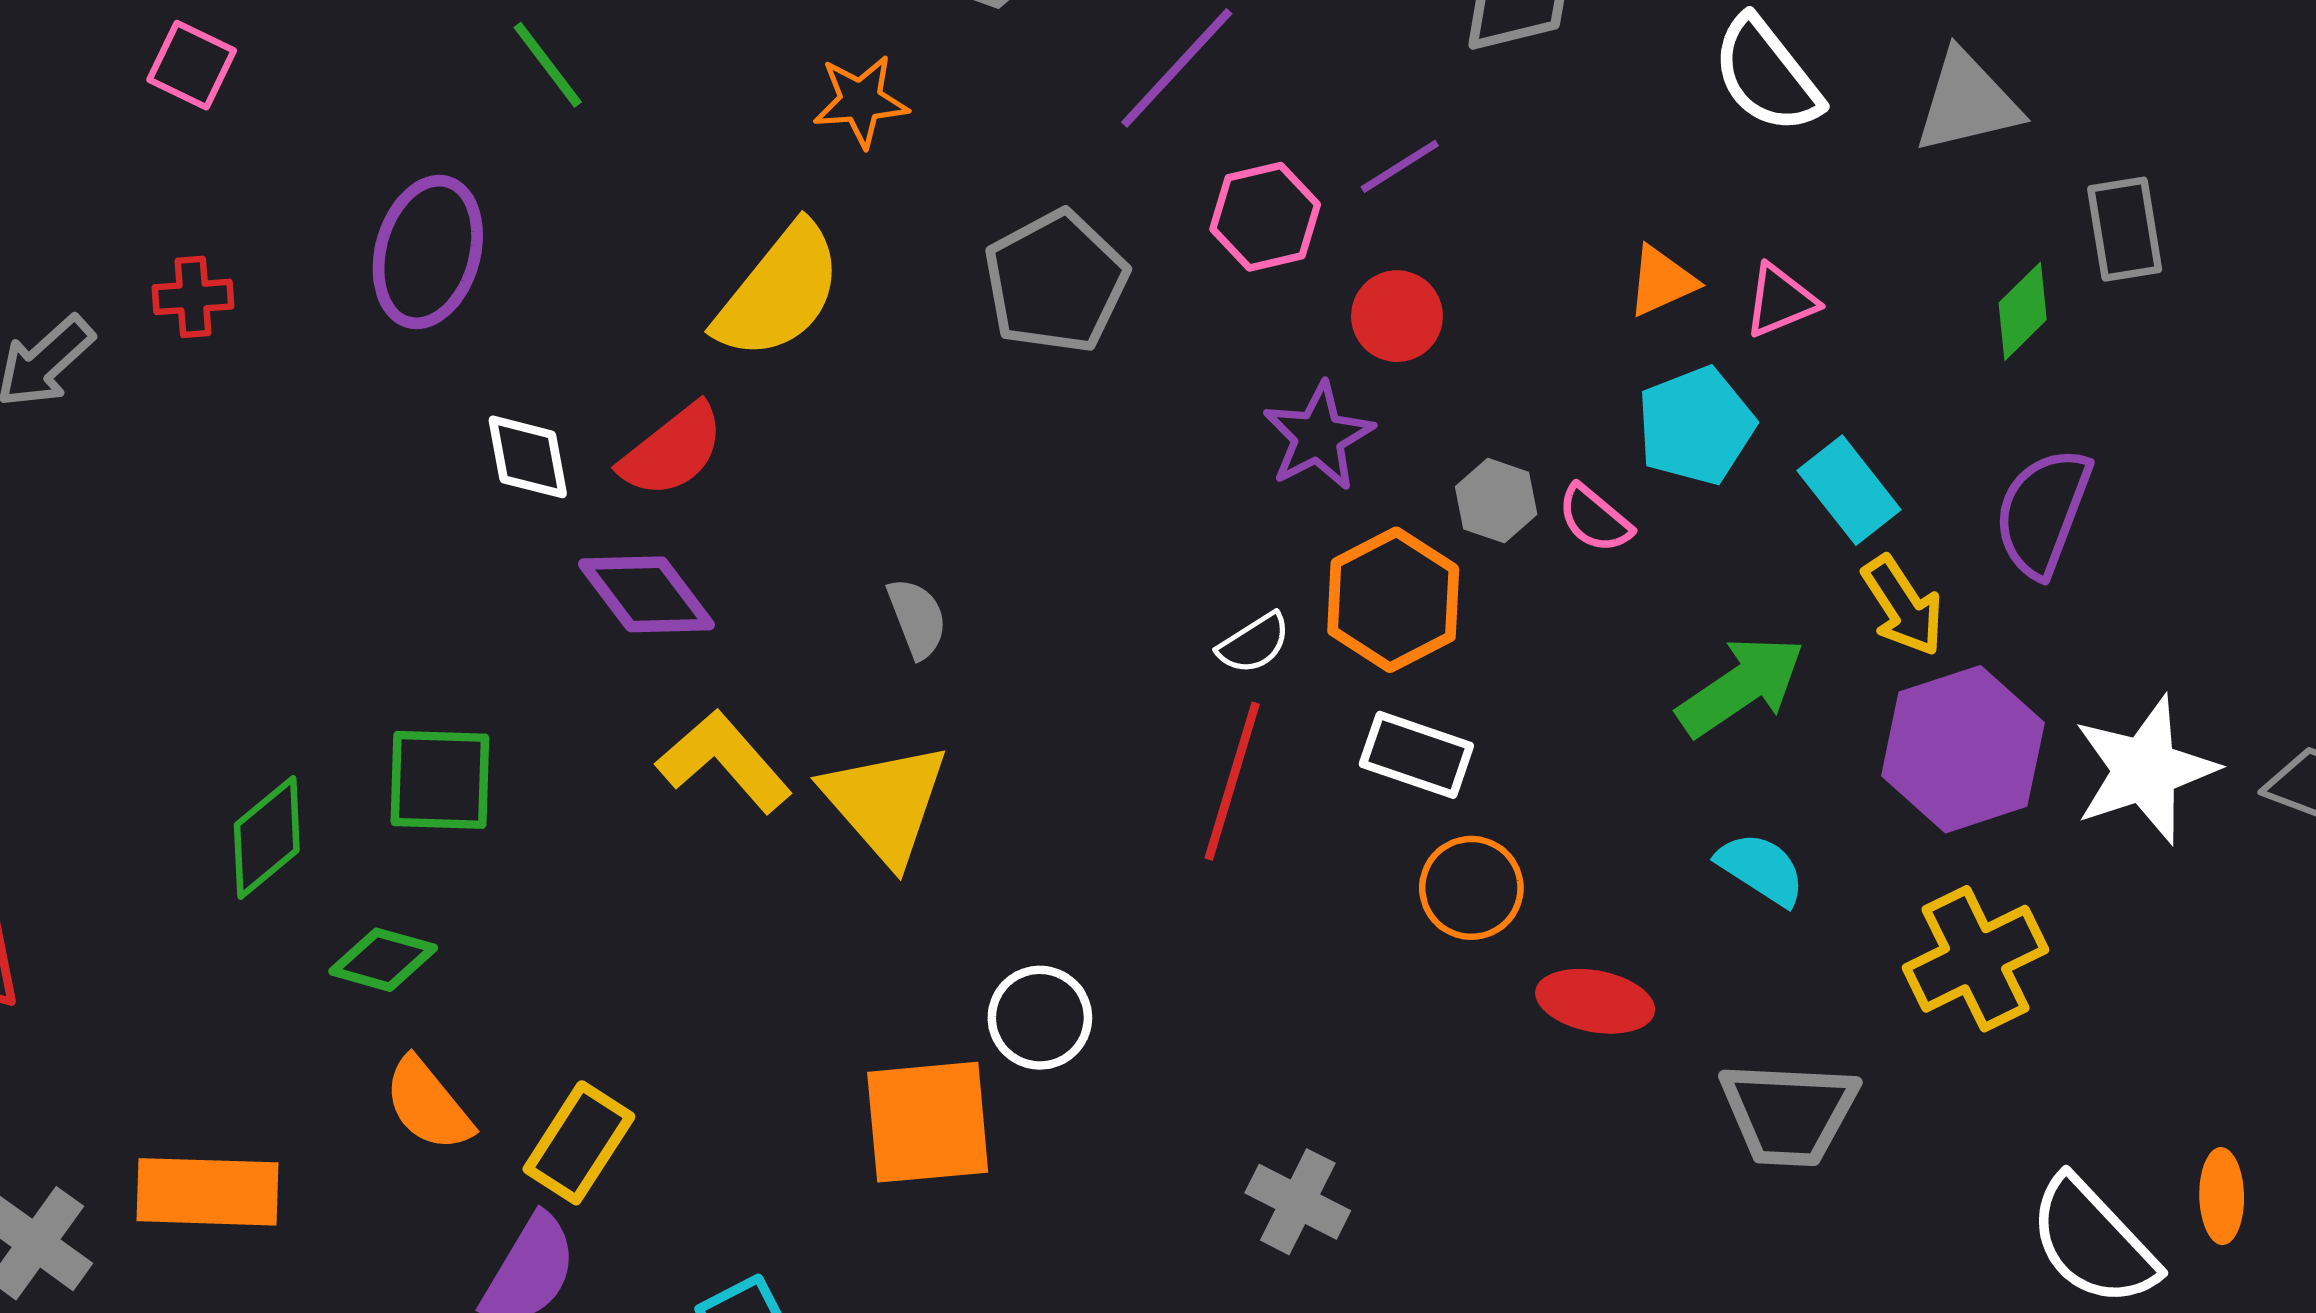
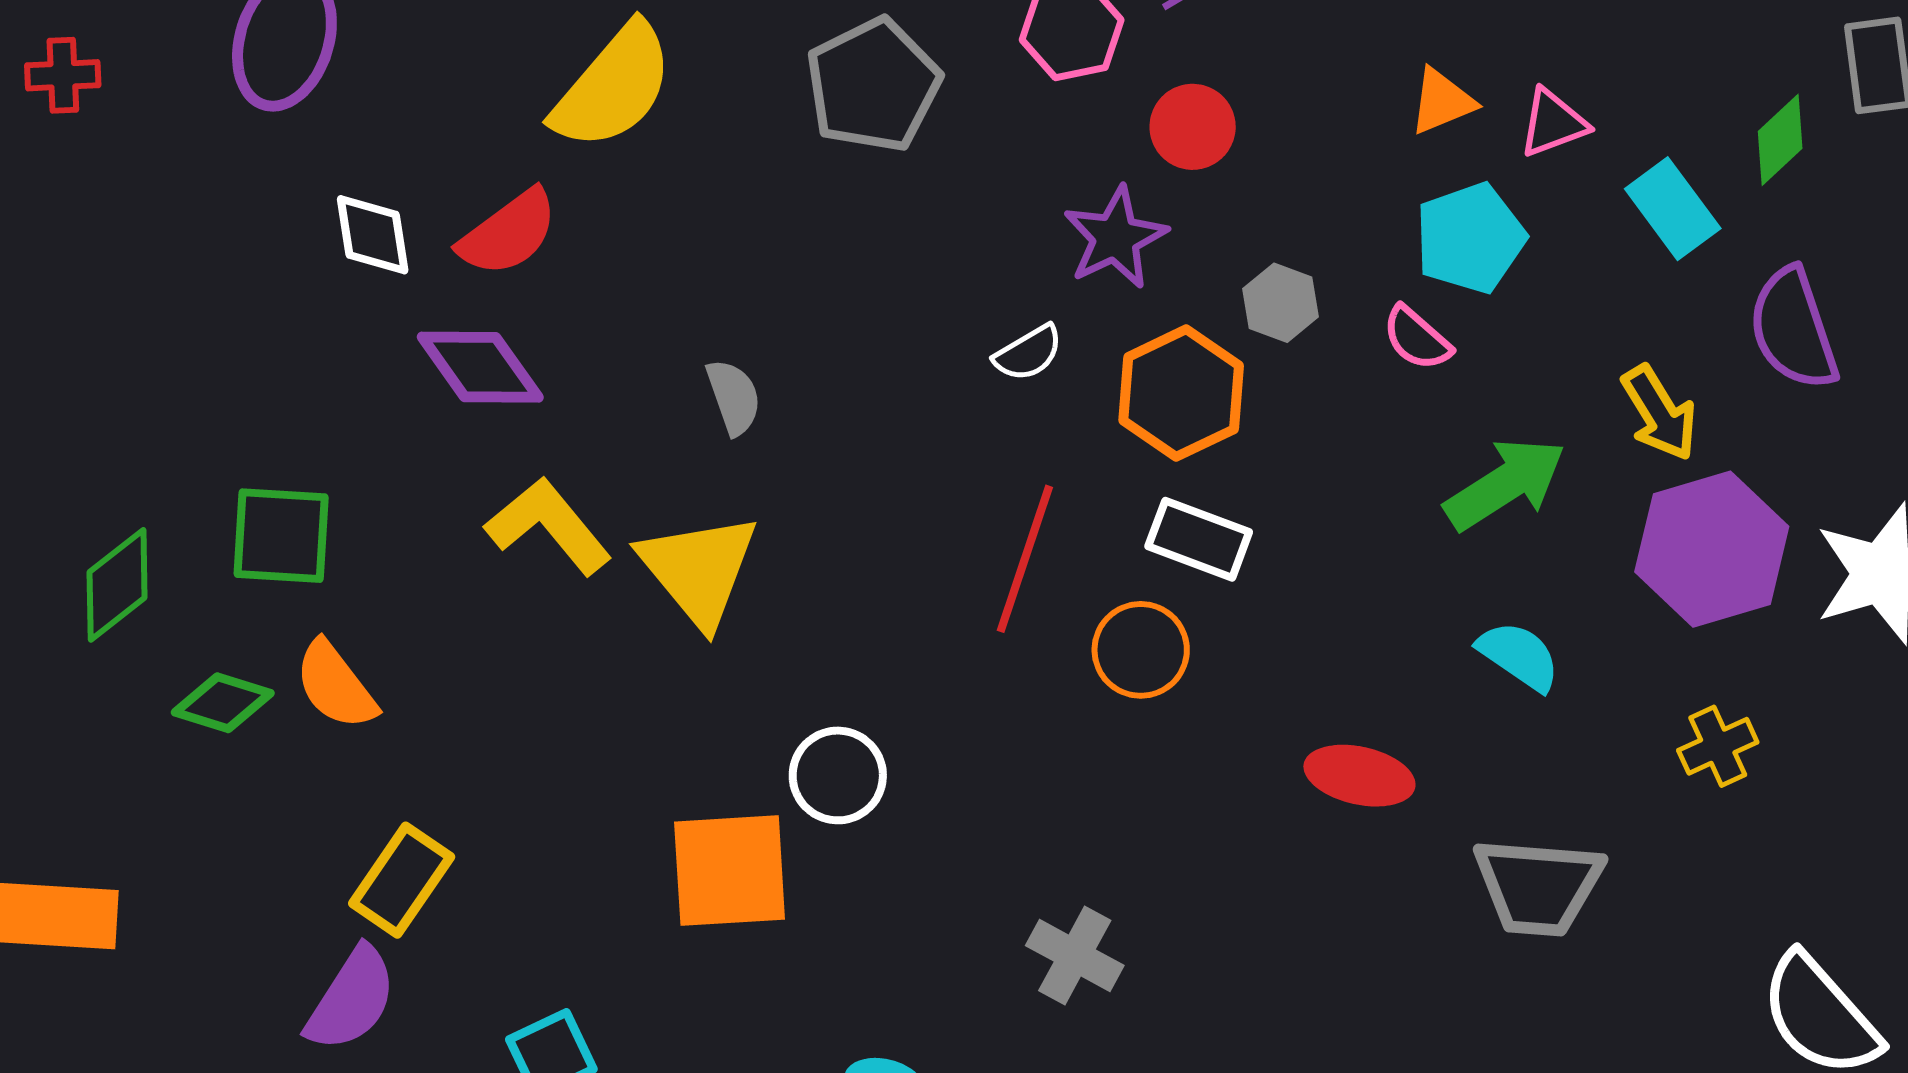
cyan rectangle: (1849, 490) -> (1673, 209), moved
purple semicircle: (2043, 512) -> (1793, 329), turned -41
pink semicircle: (1595, 519) -> (1417, 338), moved
white semicircle: (1254, 643) -> (1028, 353), moved
orange circle: (1471, 888) -> (1141, 650), moved
yellow cross: (1975, 959) -> (1718, 746), size x0.6
orange semicircle: (428, 1104) -> (336, 685), moved

